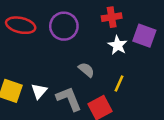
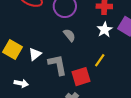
gray semicircle: (86, 70) -> (69, 35), moved

